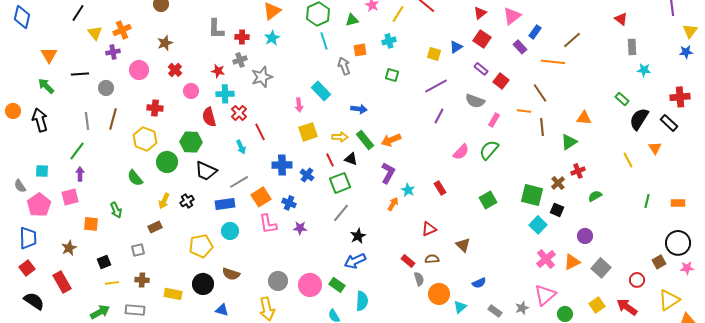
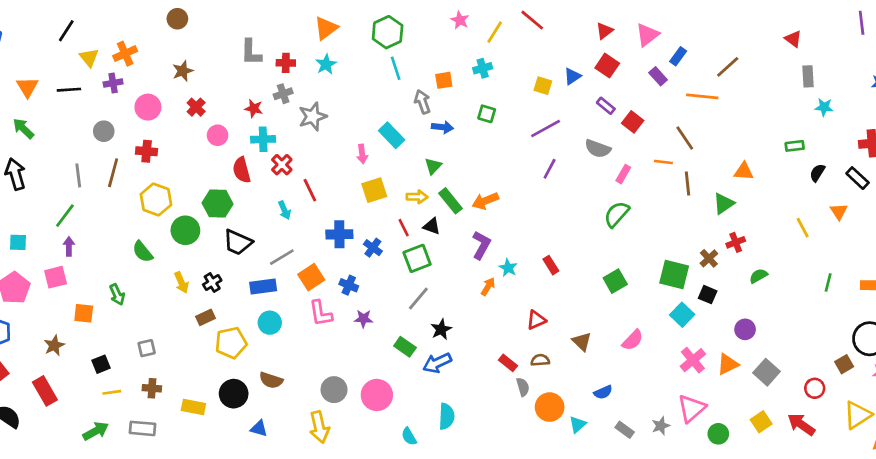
green triangle: (352, 20) -> (433, 166), moved, turned -32
black line: (80, 74) -> (69, 90), moved
green rectangle: (622, 99) -> (795, 146), turned -48
red cross: (155, 108) -> (147, 151), moved
blue arrow: (359, 109) -> (442, 127), moved
black semicircle: (639, 119) -> (817, 173), size x0.6
pink semicircle: (461, 152) -> (633, 340), moved
yellow arrow: (164, 201) -> (181, 283), turned -49
brown rectangle: (155, 227) -> (205, 317), moved
green rectangle: (337, 285) -> (405, 347), moved

